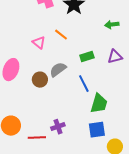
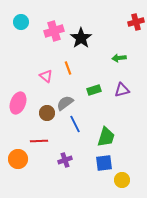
orange line: (61, 35) -> (68, 68), turned 32
blue line: (84, 84) -> (75, 124), moved
red line: (37, 138) -> (39, 141), moved

